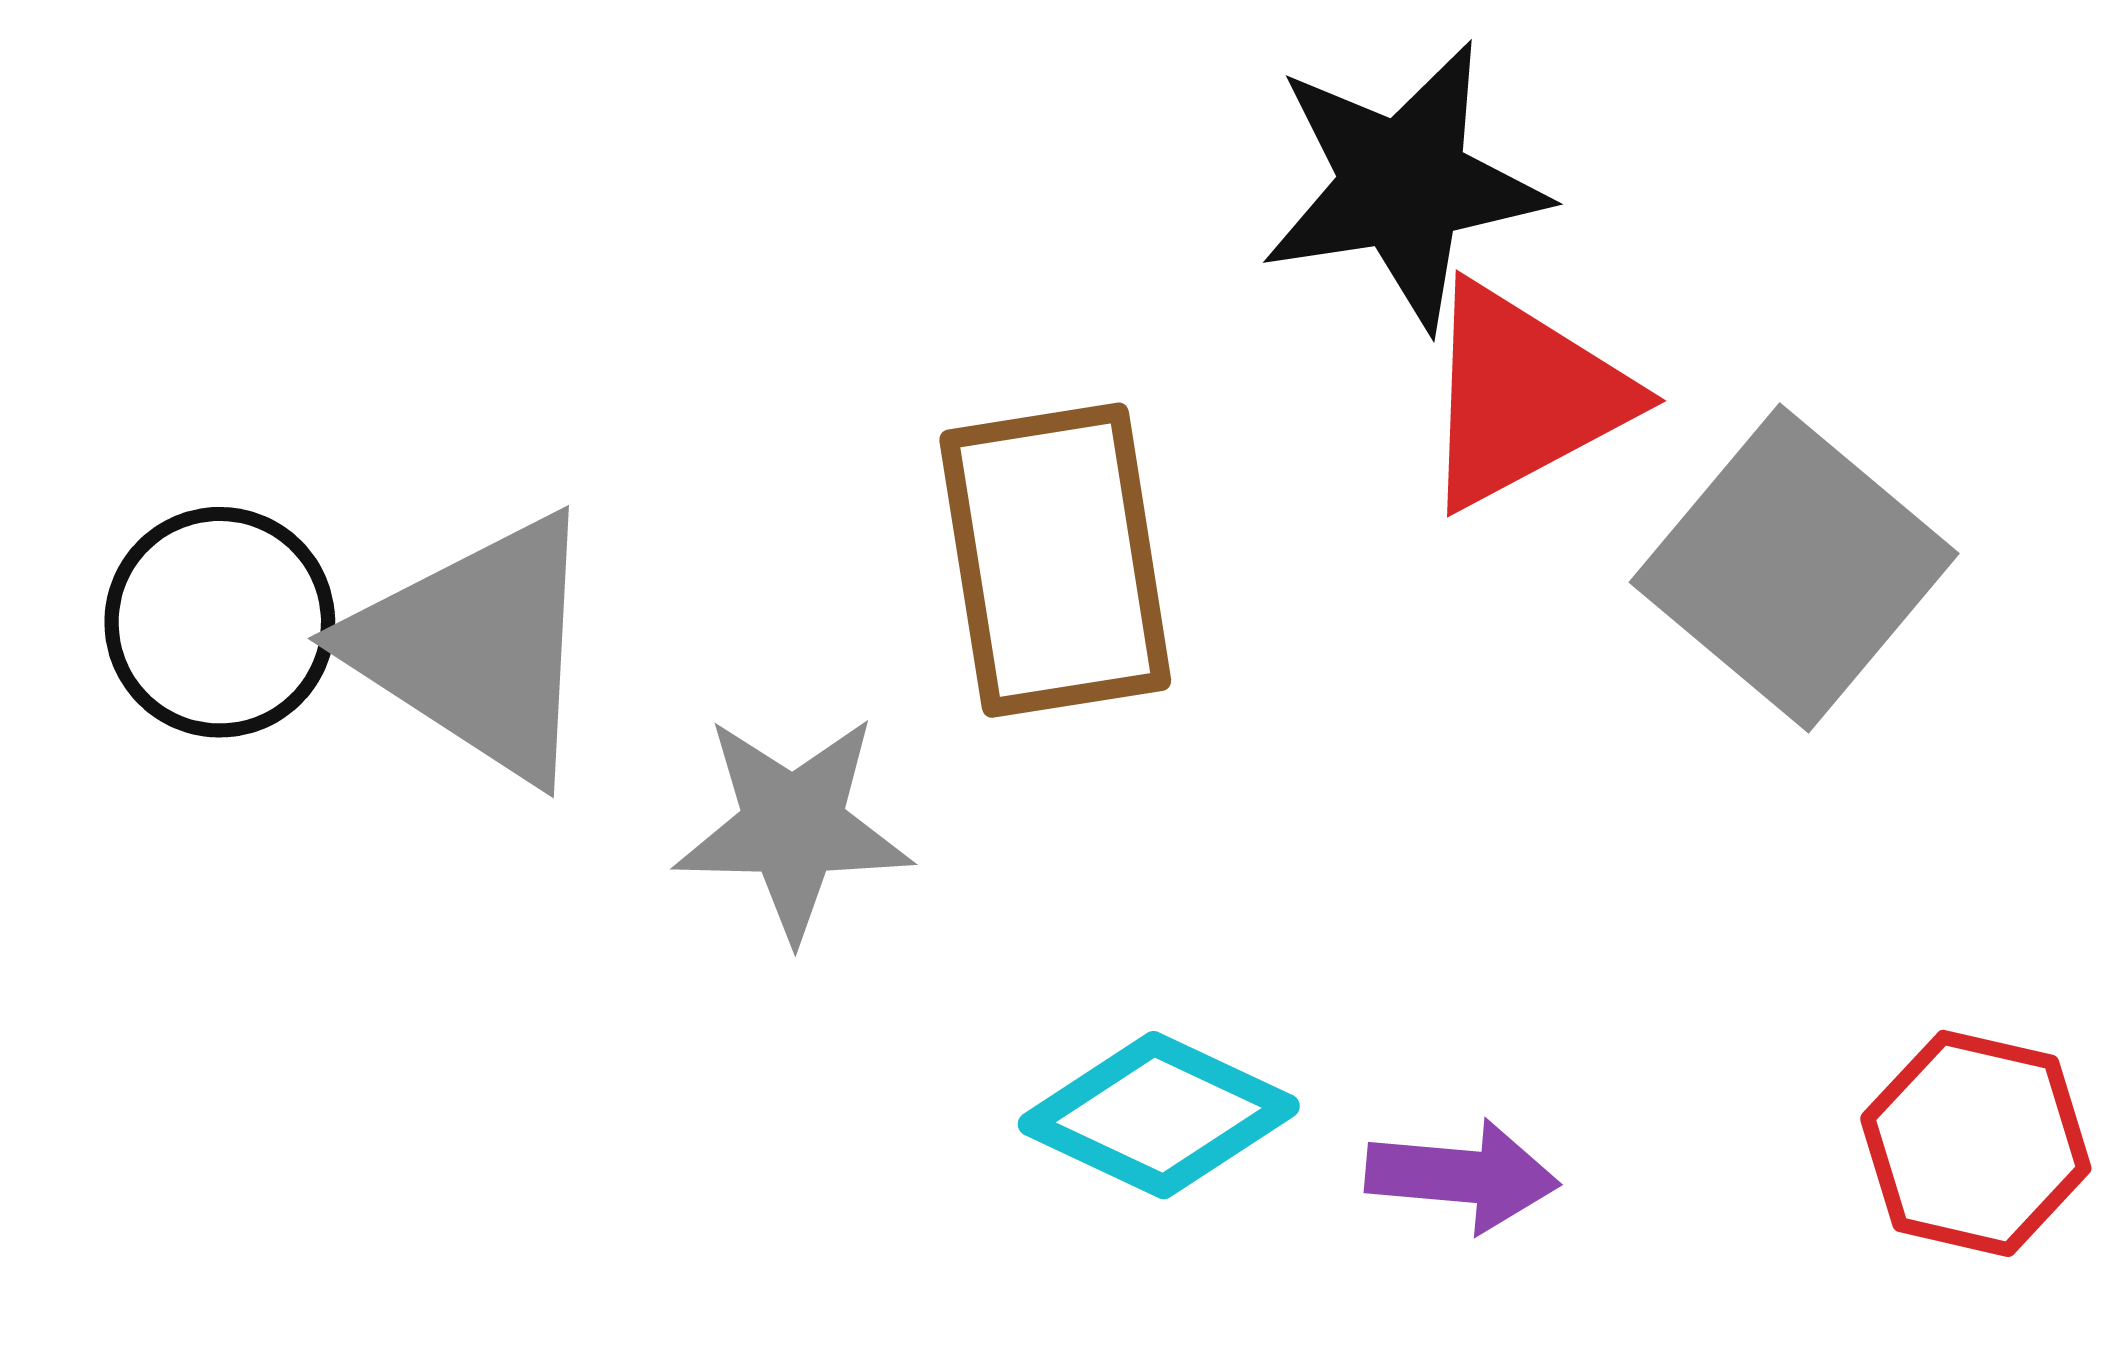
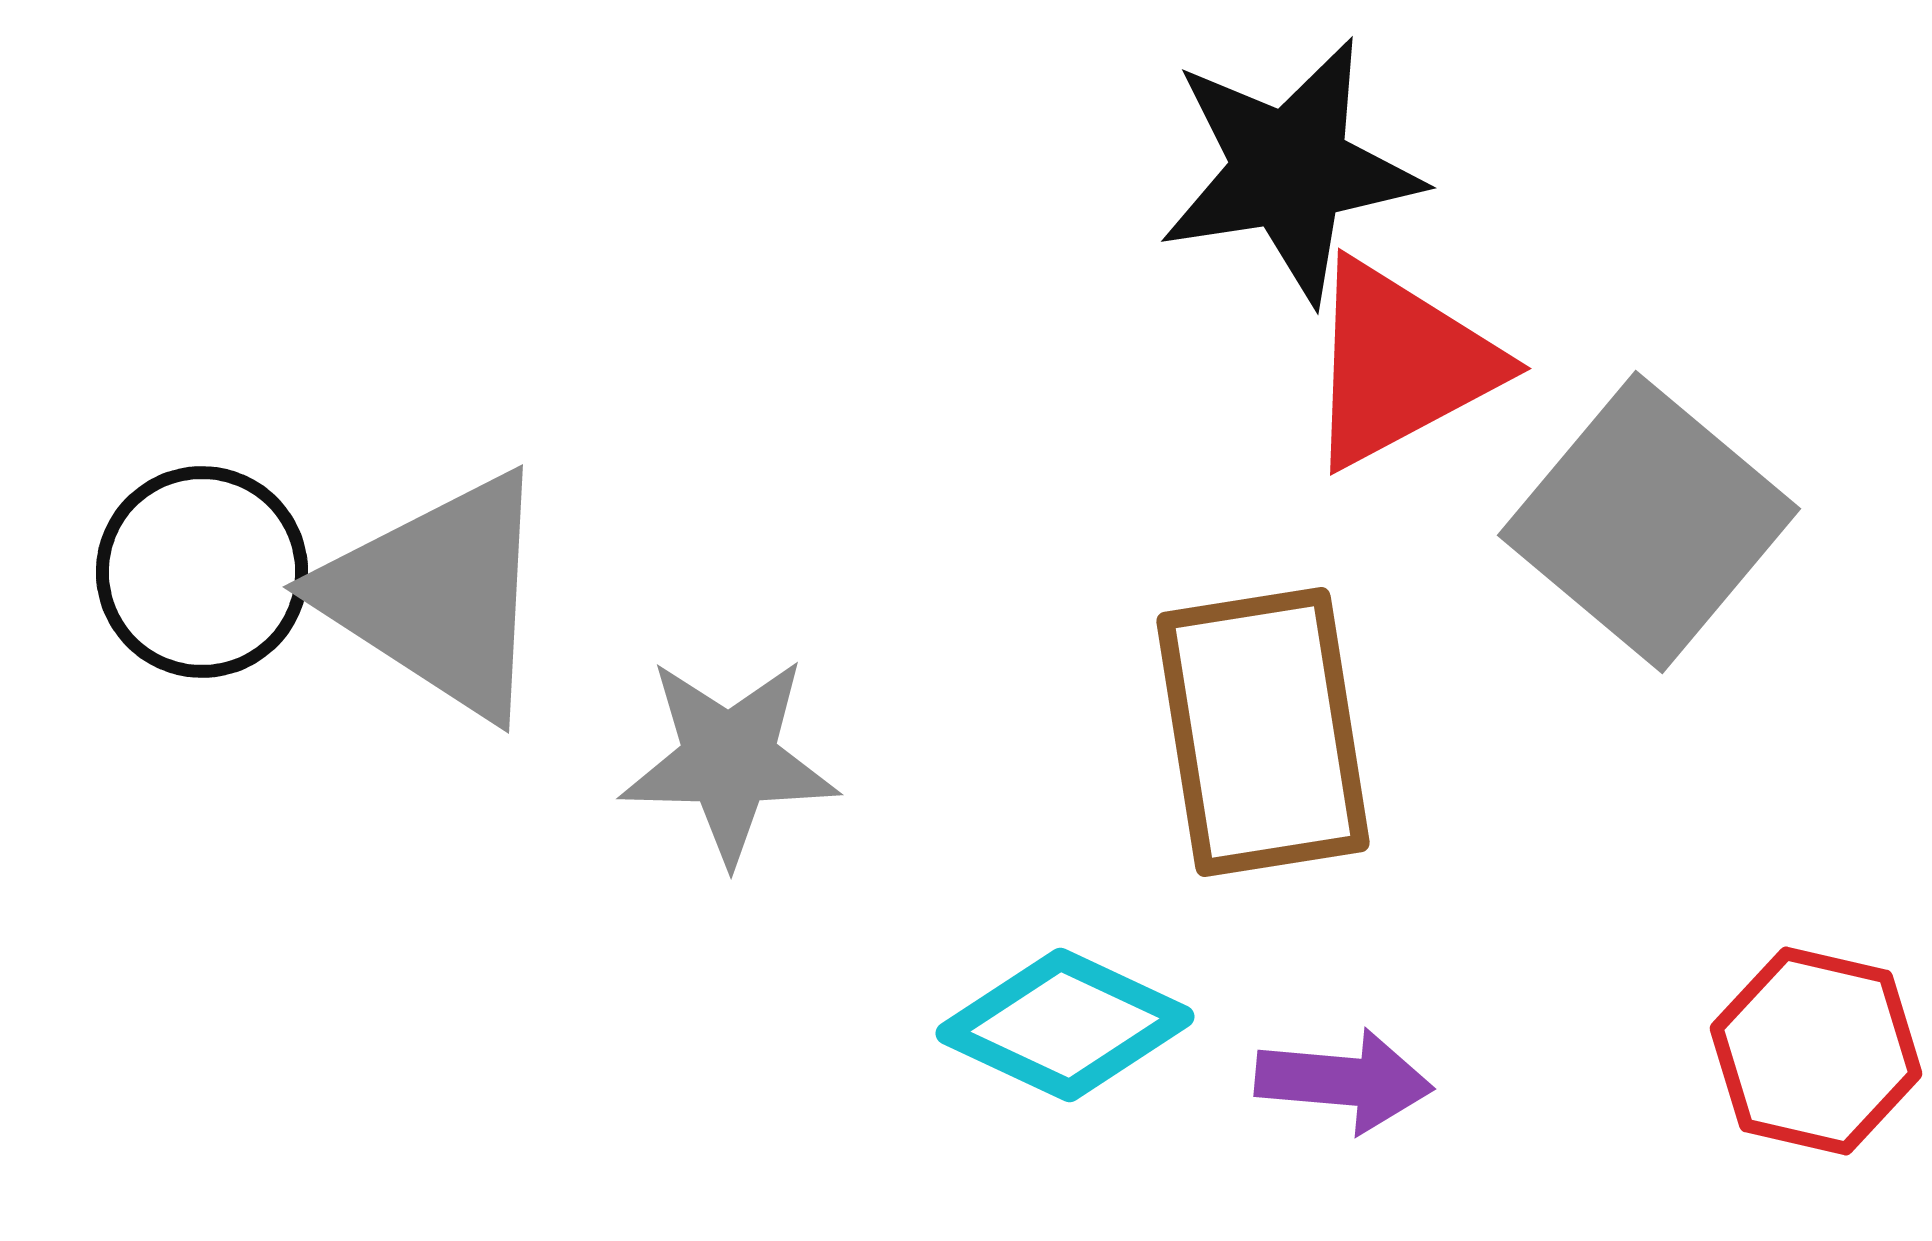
brown rectangle: (1055, 560) -> (1263, 732), moved

